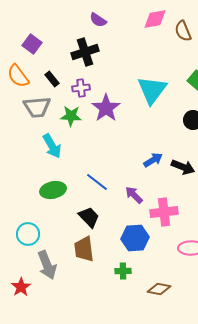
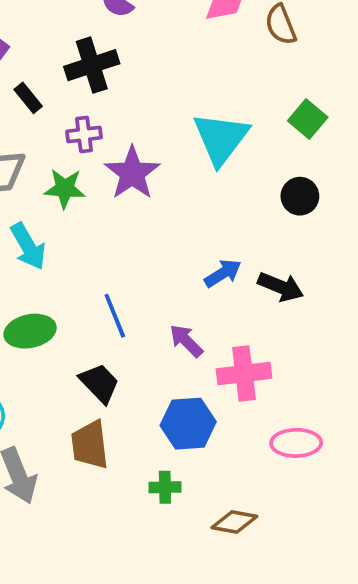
black rectangle: (52, 79) -> (28, 98), moved
blue line: (97, 182) -> (115, 316), turned 30

